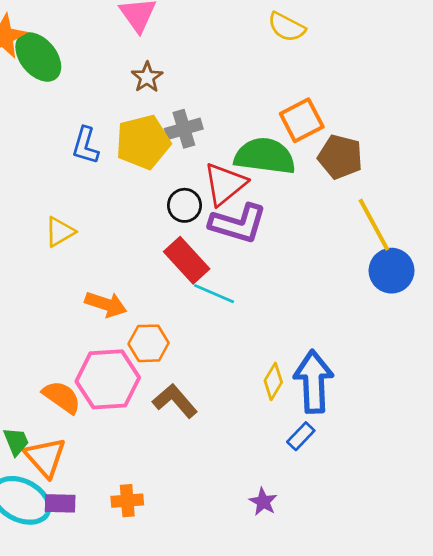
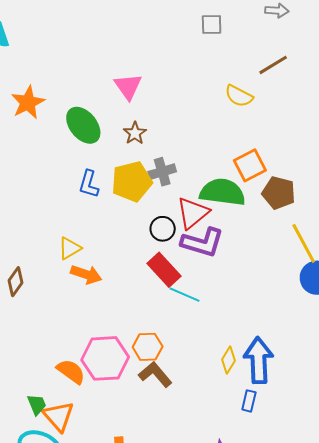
green ellipse: (38, 57) -> (83, 125), moved
orange arrow: (106, 304) -> (86, 274), moved
orange hexagon: (149, 343) -> (148, 347), moved
blue rectangle: (301, 436) -> (249, 401), turned -30

